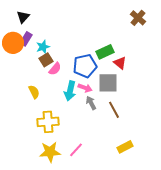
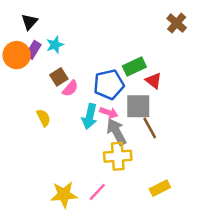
cyan star: (43, 47) -> (55, 45), moved
gray arrow: (91, 103) -> (116, 132), size x1.5
brown line: (114, 110) -> (150, 128), moved
yellow cross: (48, 122) -> (118, 156), moved

